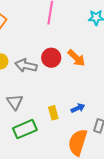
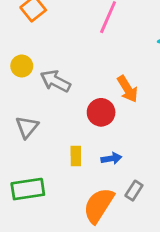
red circle: (51, 58) -> (101, 112), moved
green rectangle: (25, 129) -> (28, 189), moved

